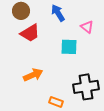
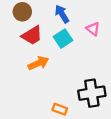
cyan square: (69, 47) -> (63, 39), moved, turned -36
orange arrow: (33, 75) -> (38, 63), moved

